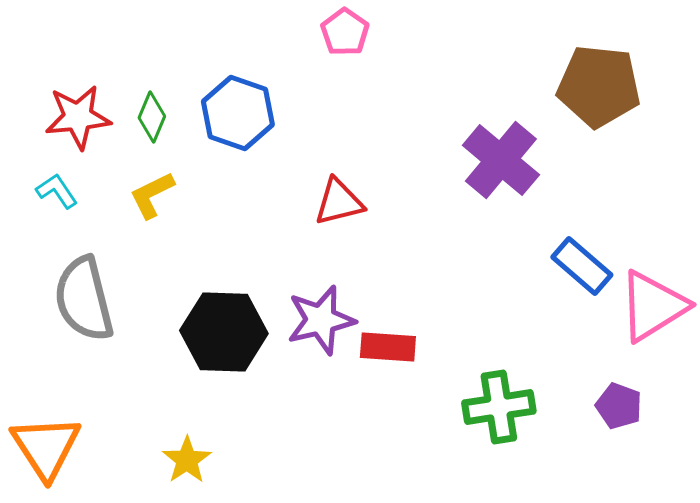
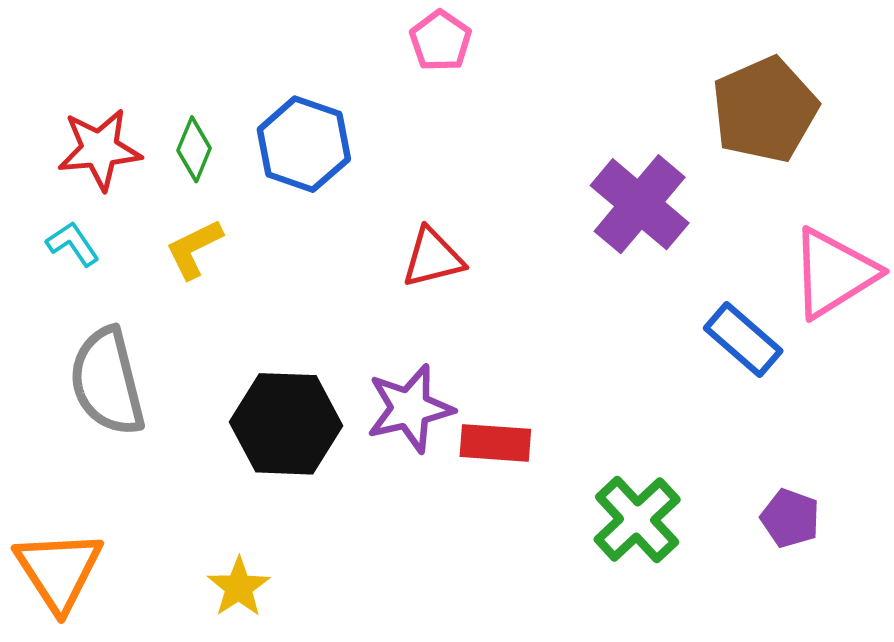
brown pentagon: (599, 86) -> (765, 110), turned -30
pink triangle: (653, 306) -> (834, 273), moved
green cross: (499, 407) -> (637, 520), turned -34

